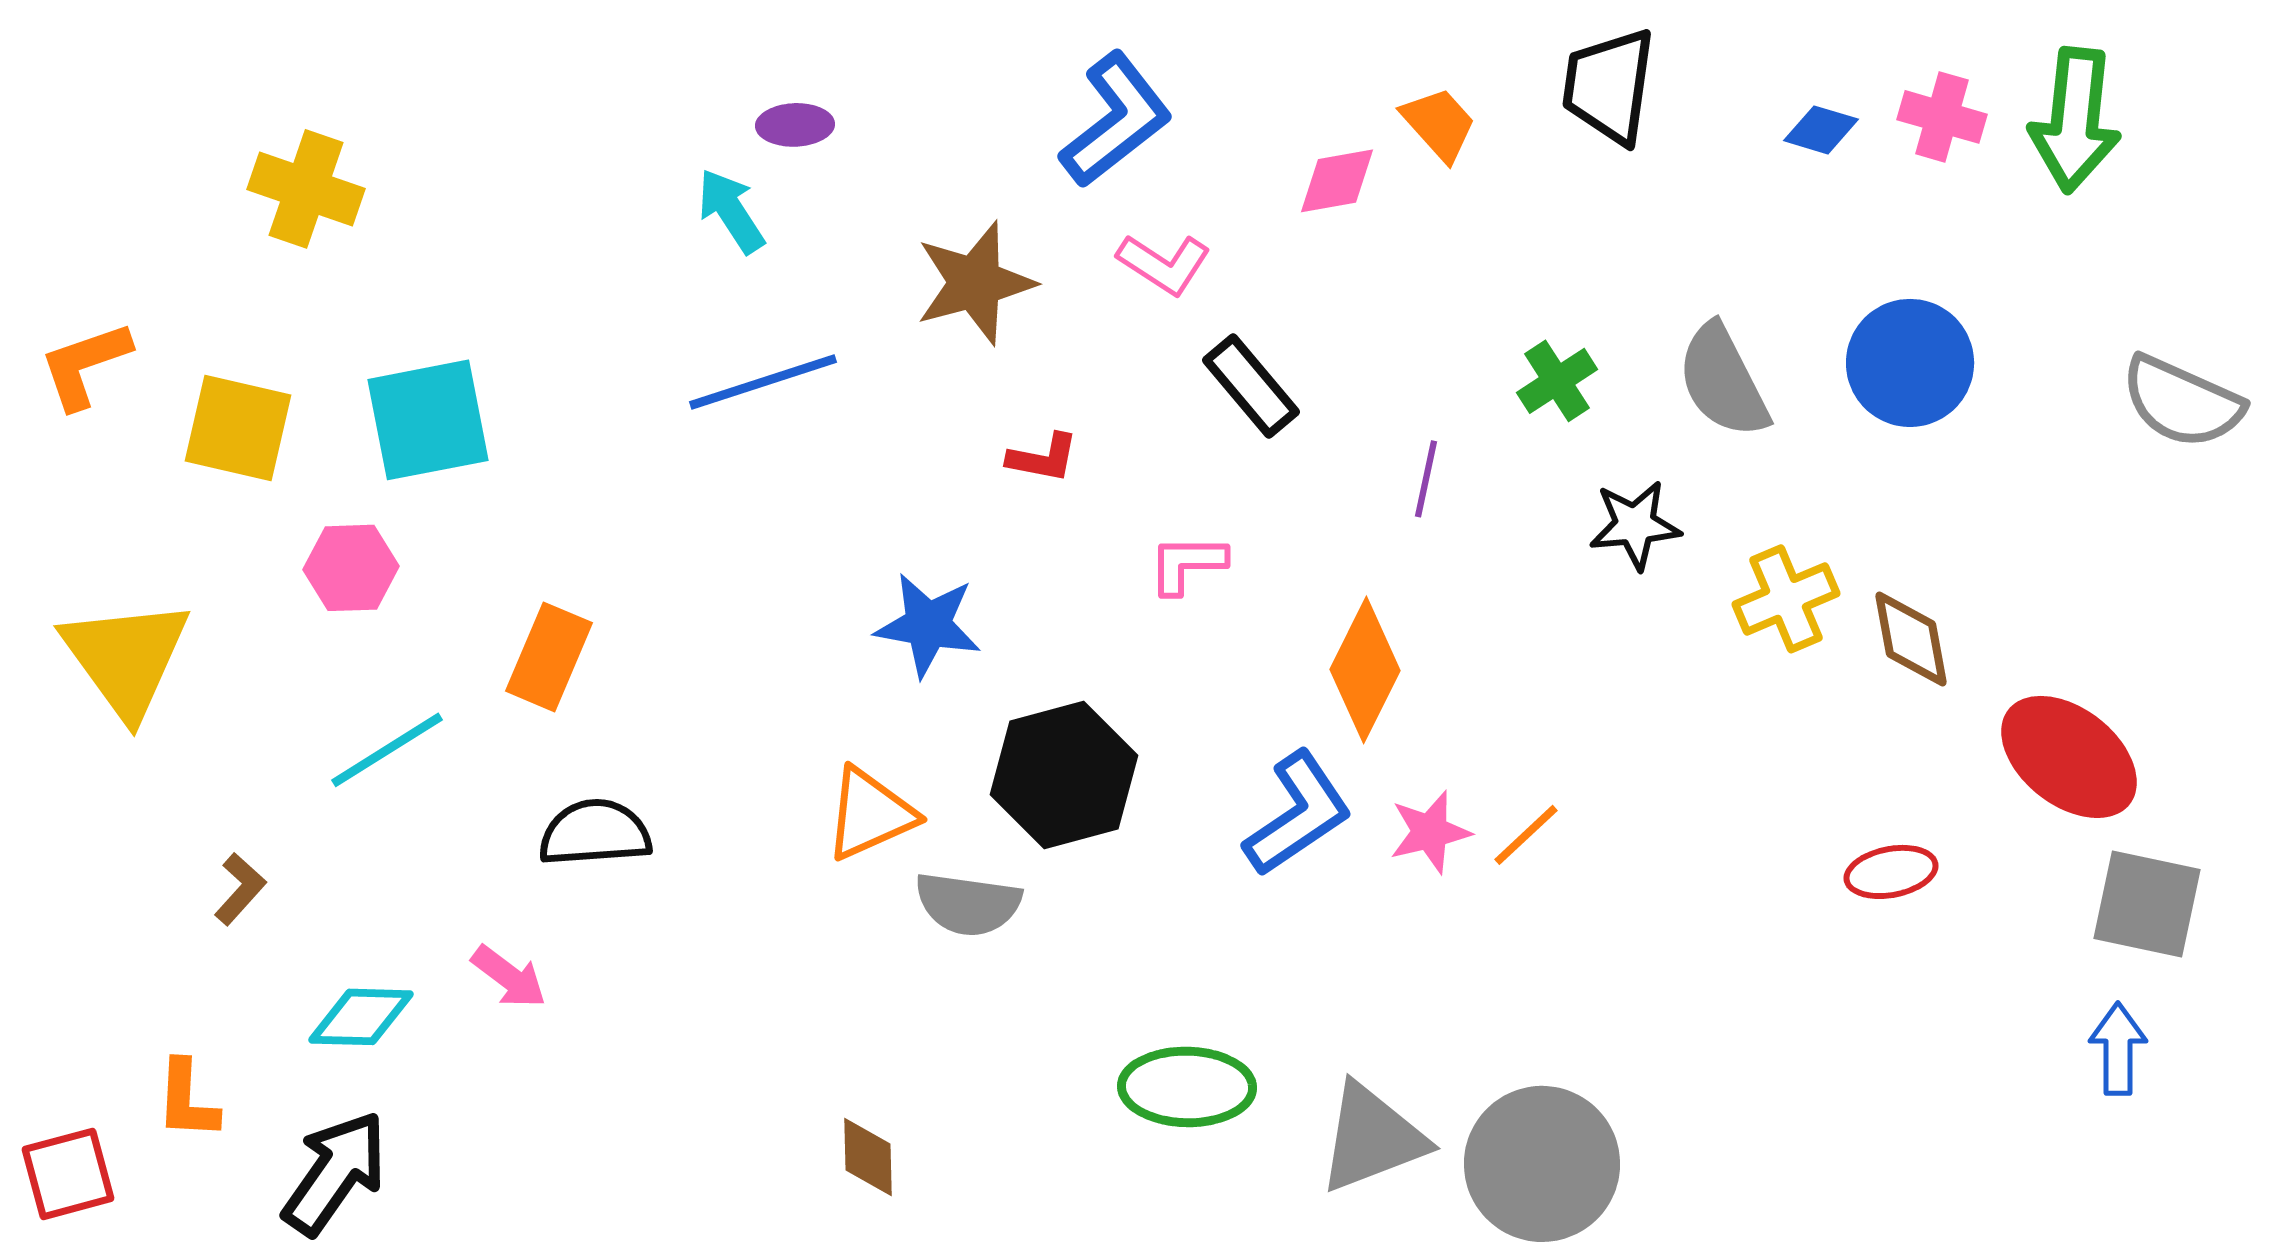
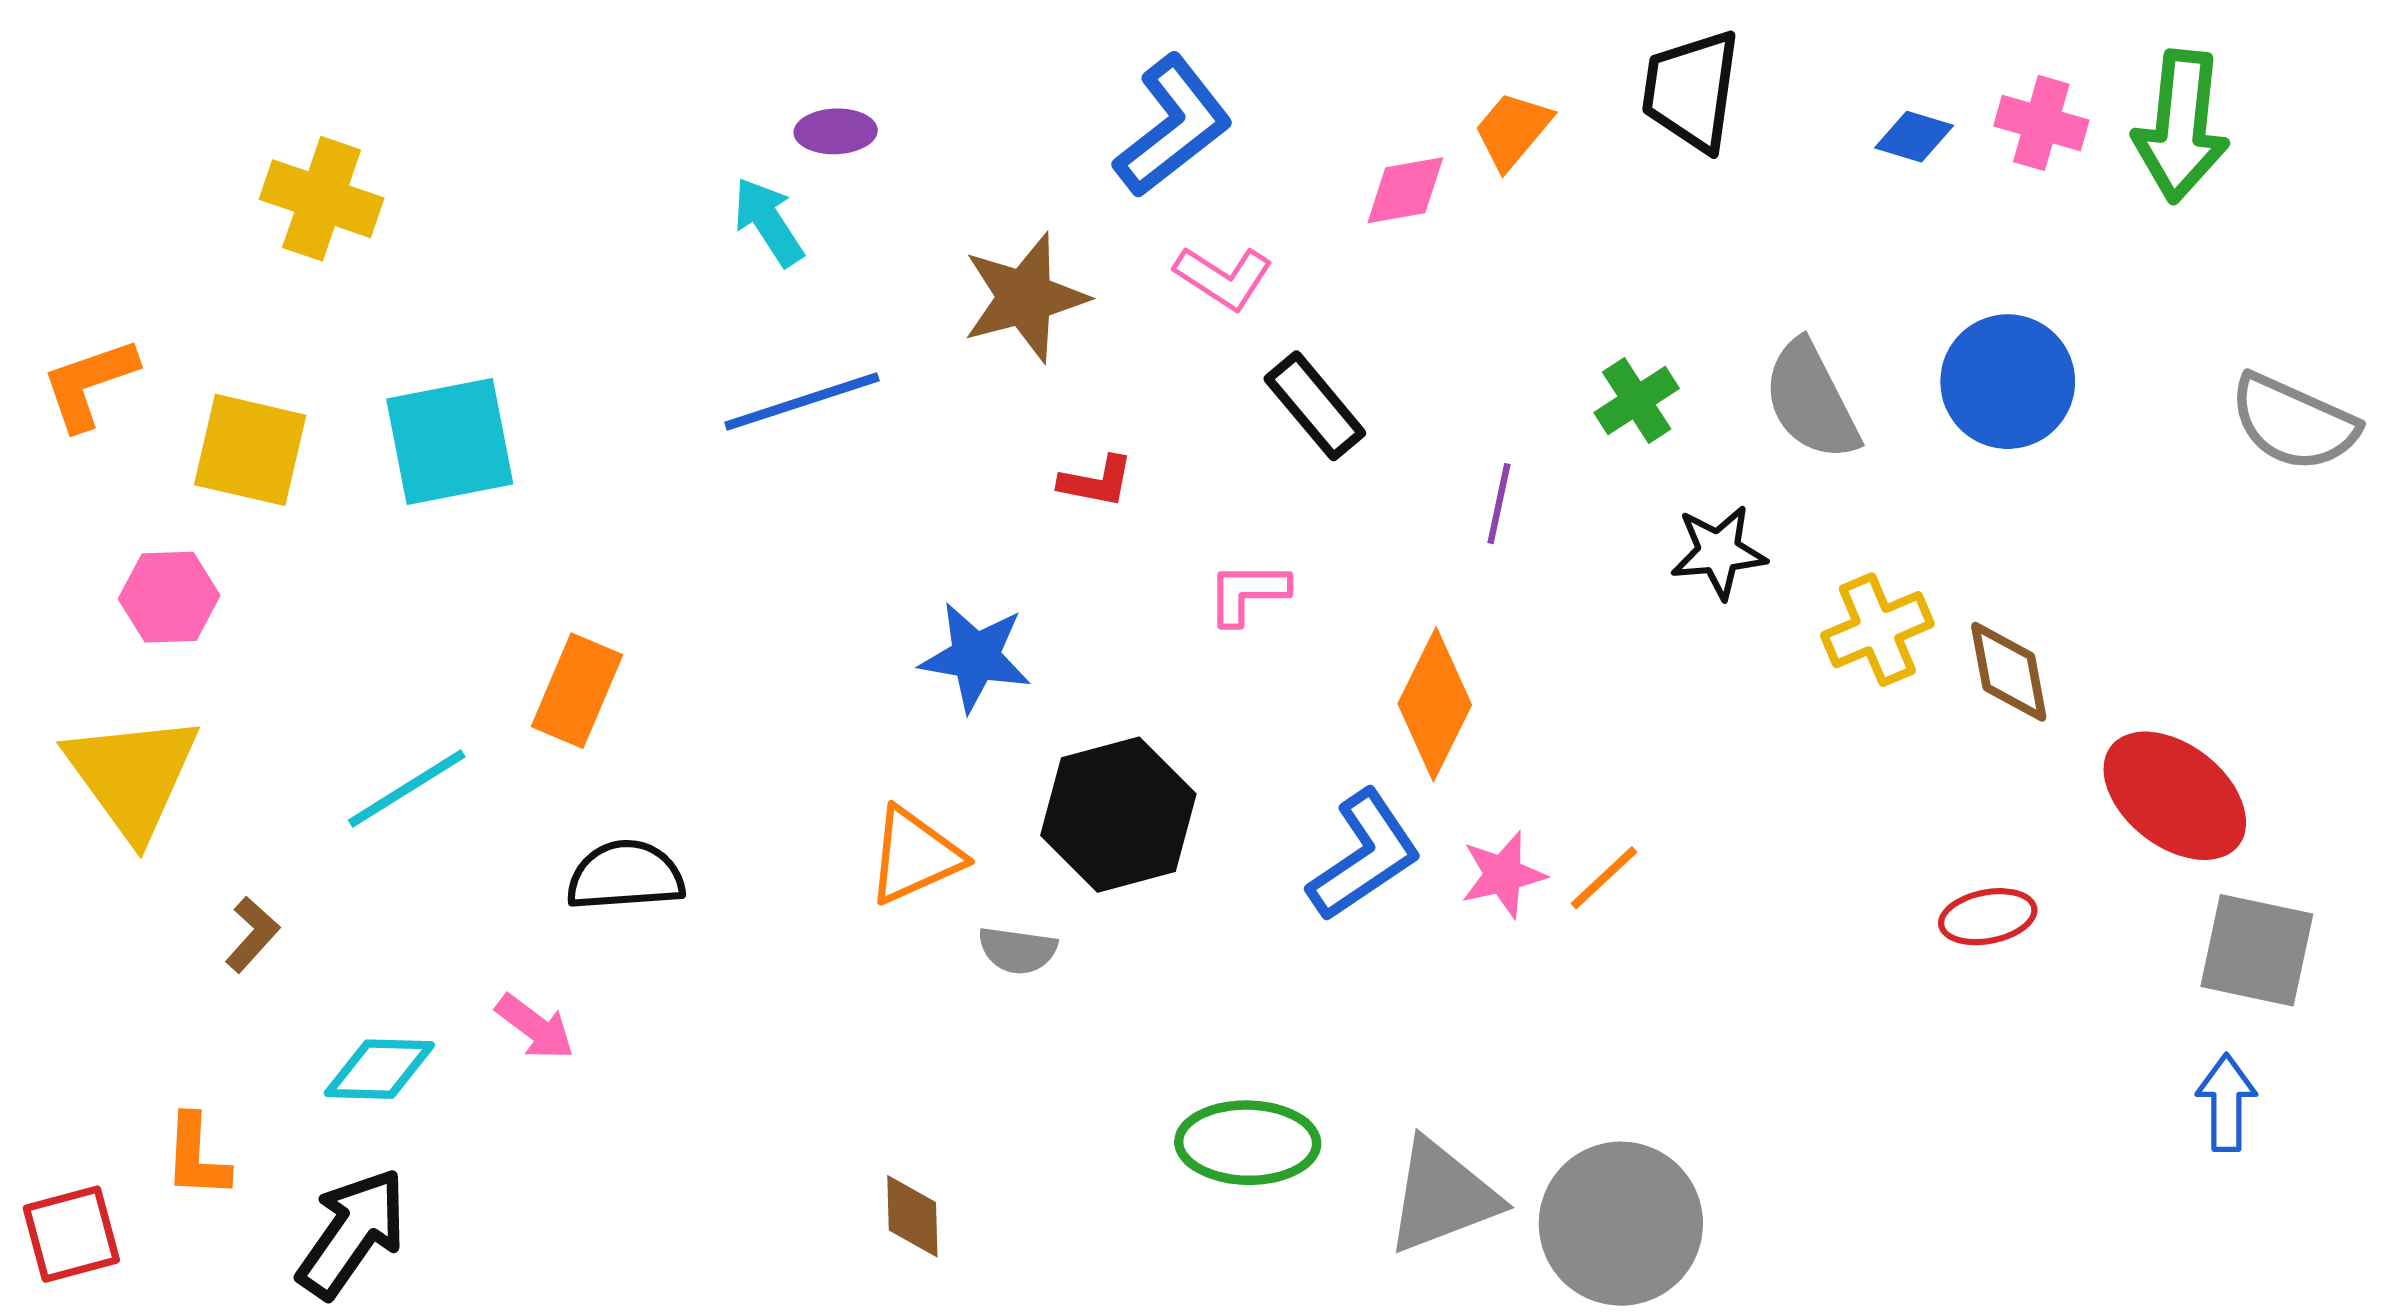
orange trapezoid: (1439, 124) -> (1513, 130), turned -98
pink hexagon: (351, 568) -> (169, 597), moved
yellow triangle: (126, 658) -> (132, 776), moved
gray semicircle: (968, 904) -> (1017, 950), size x0.7

